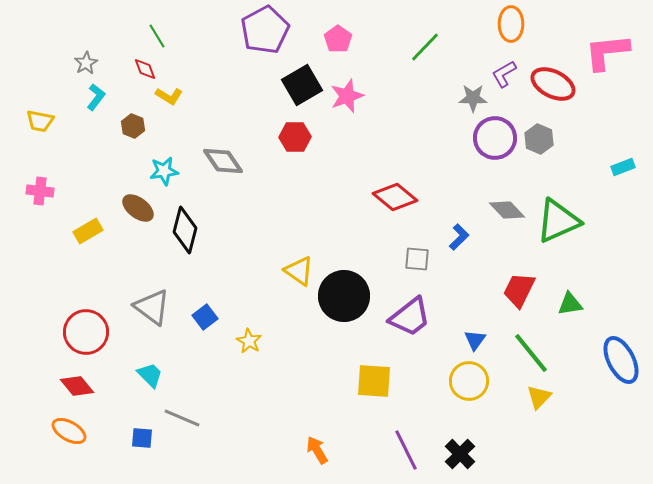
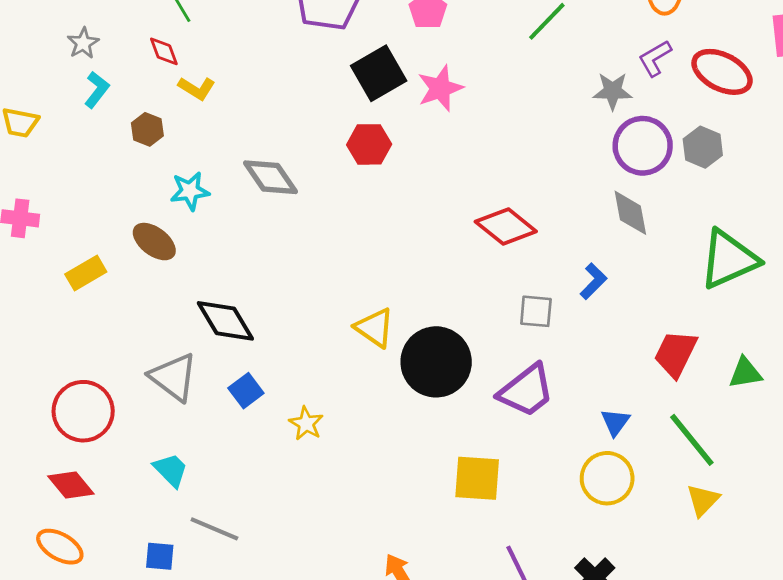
gray diamond: (507, 210) -> (630, 213), moved, turned 33
black diamond: (185, 230) -> (225, 321), moved, turned -45

